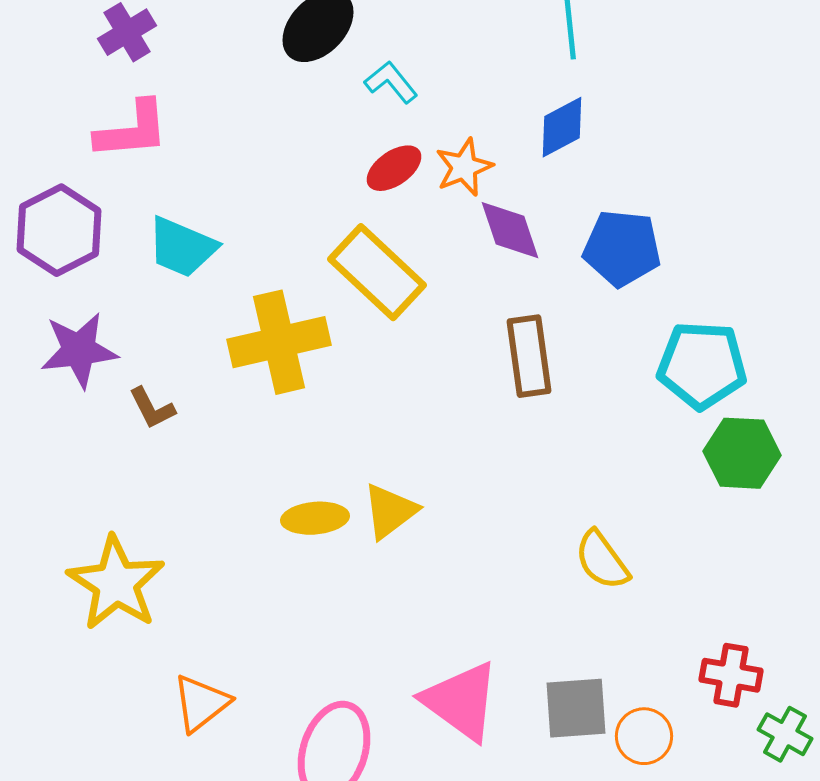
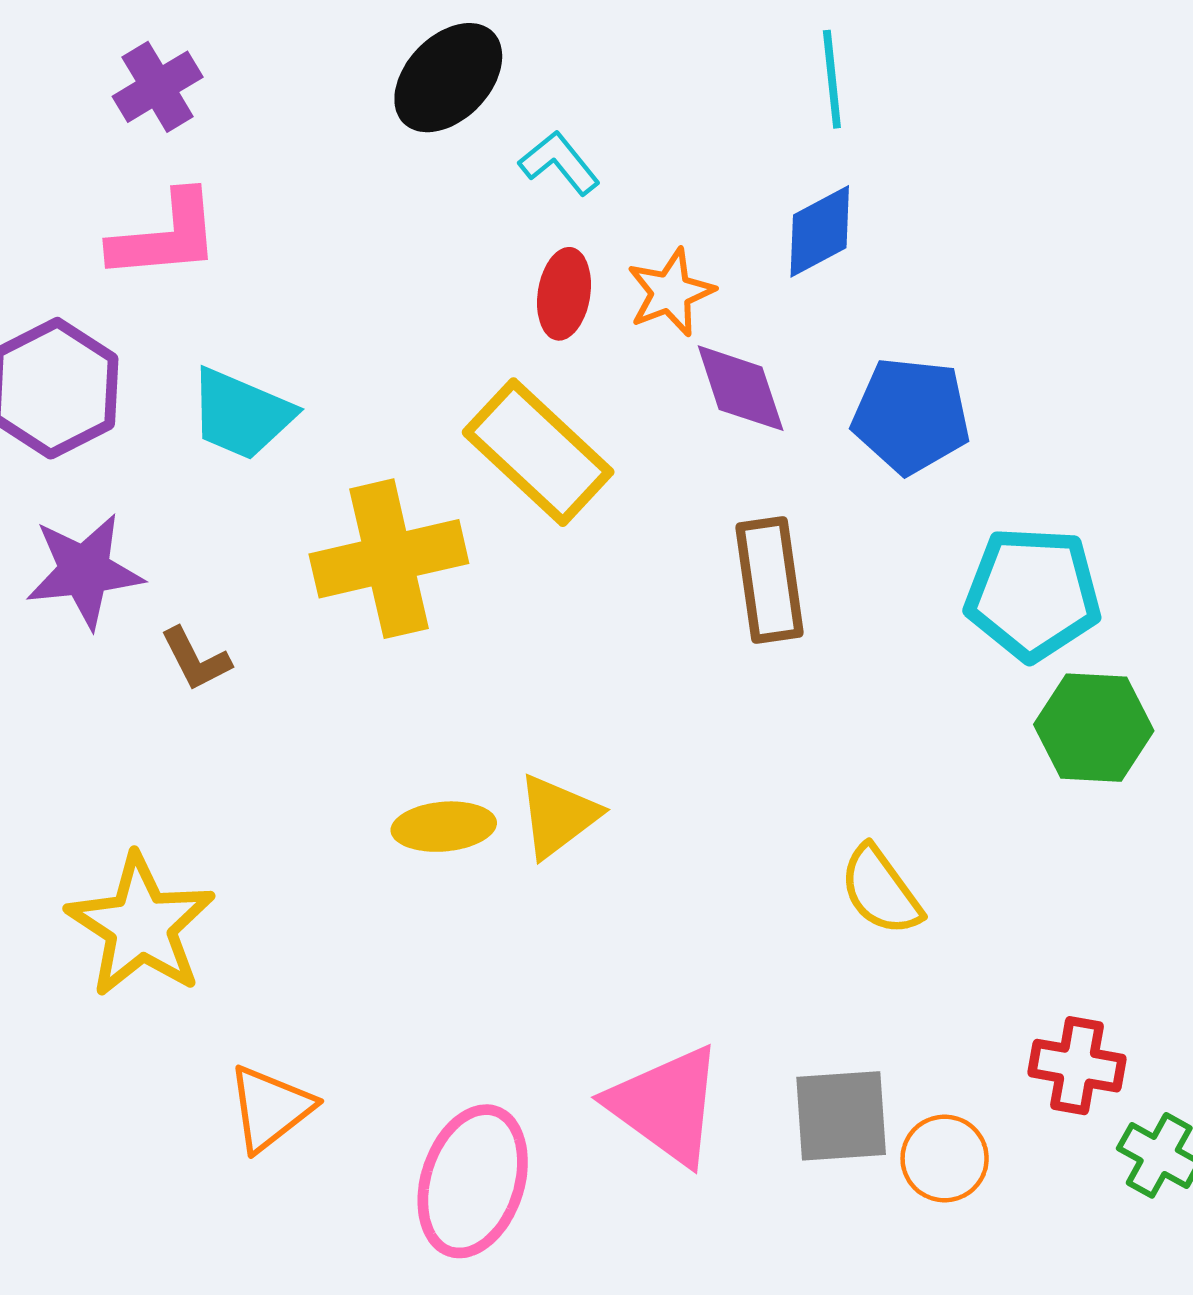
red ellipse: (394, 168) -> (564, 294), turned -46

